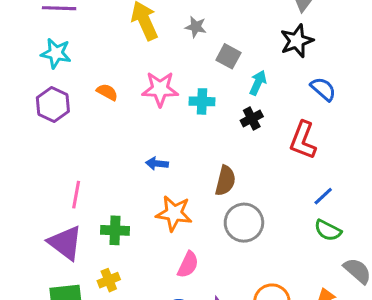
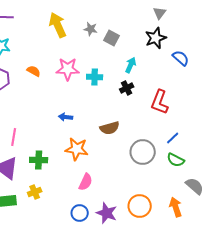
gray square: (228, 56) -> (112, 38), moved
blue semicircle: (323, 89) -> (181, 58), moved
brown semicircle: (225, 181) -> (110, 128), turned 60
gray circle: (244, 223) -> (143, 152), moved

